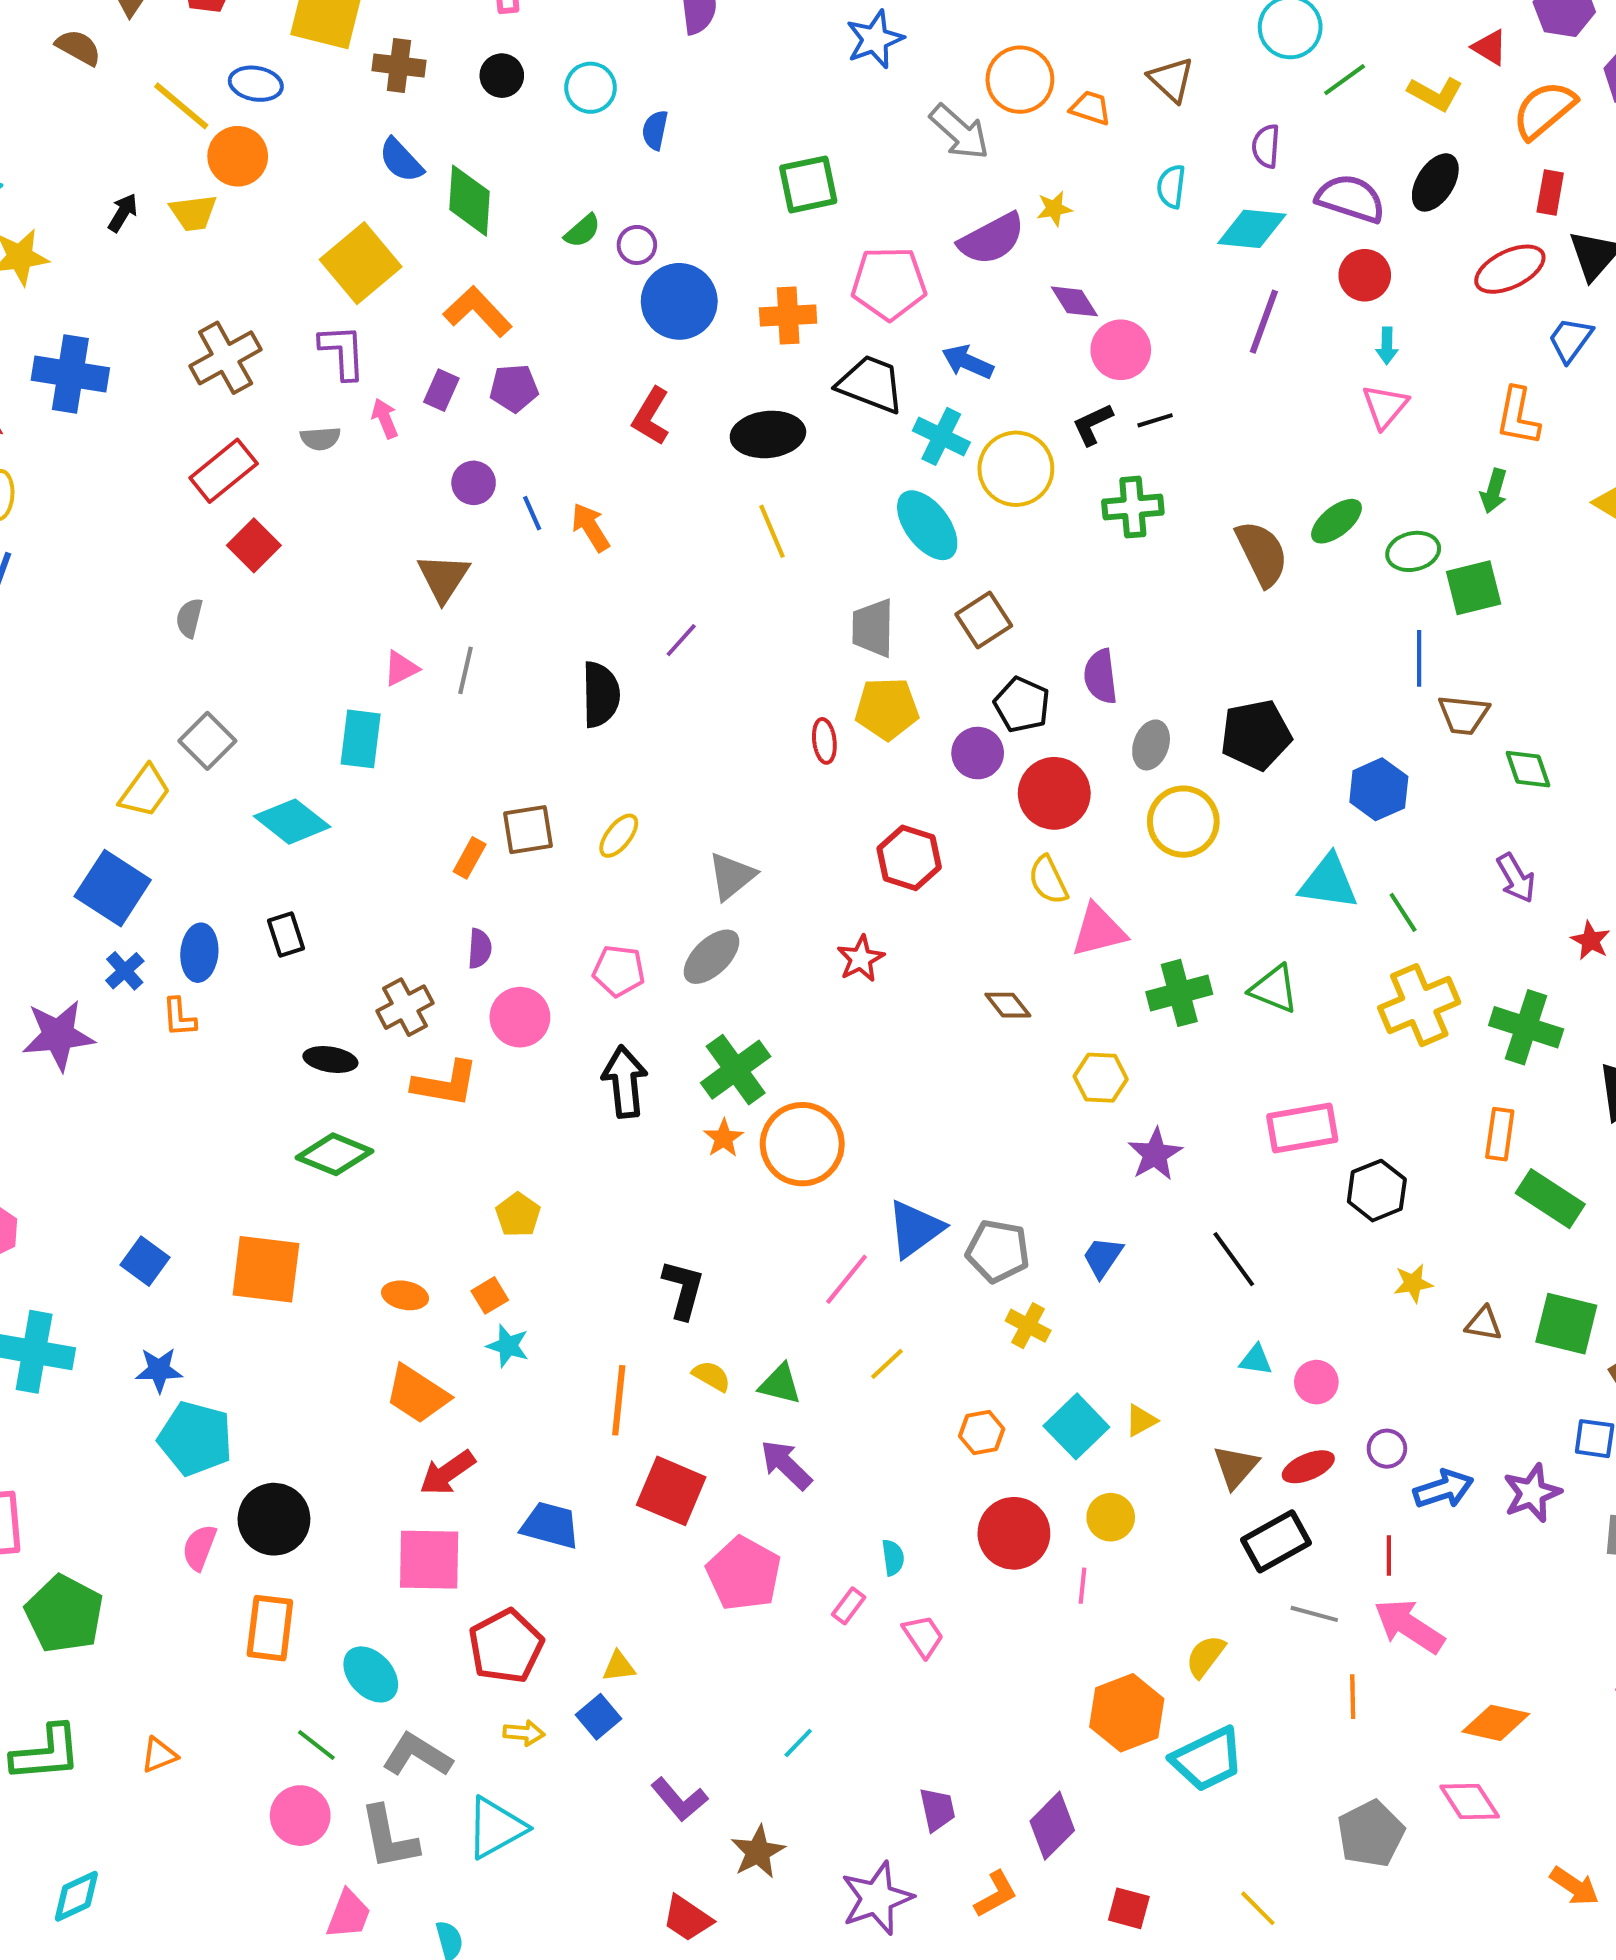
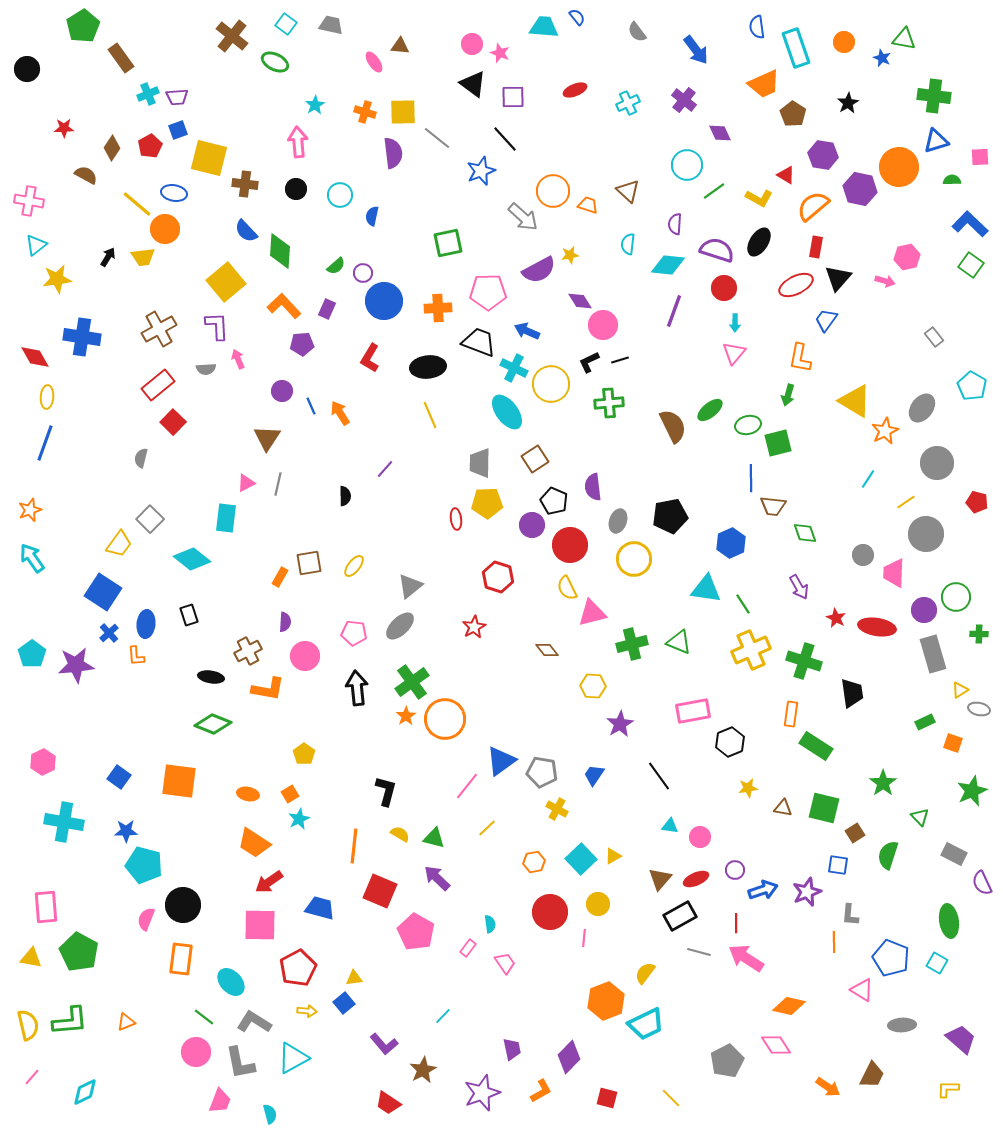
purple rectangle: (441, 390) -> (327, 309), moved
black semicircle: (601, 695) -> (345, 496), size x0.6
cyan star: (508, 1346) -> (299, 819), turned 30
orange line: (1353, 1697) -> (834, 942), moved

